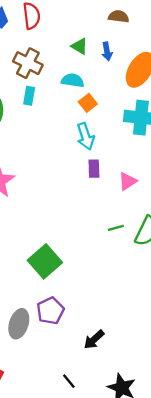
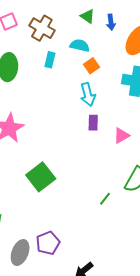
cyan rectangle: (29, 96) -> (50, 60), moved
green line: (116, 228) -> (105, 199), moved, turned -40
green square: (45, 261) -> (41, 177), moved

